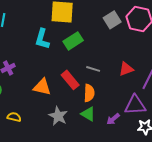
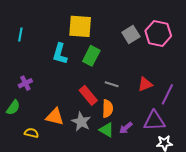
green rectangle: (73, 41) -> (91, 56), turned -30
orange triangle: (42, 87) -> (55, 117), moved
gray star: (58, 116) -> (81, 122), moved
purple arrow: (113, 119) -> (126, 128), moved

